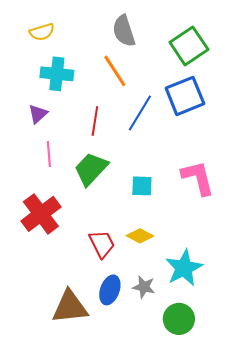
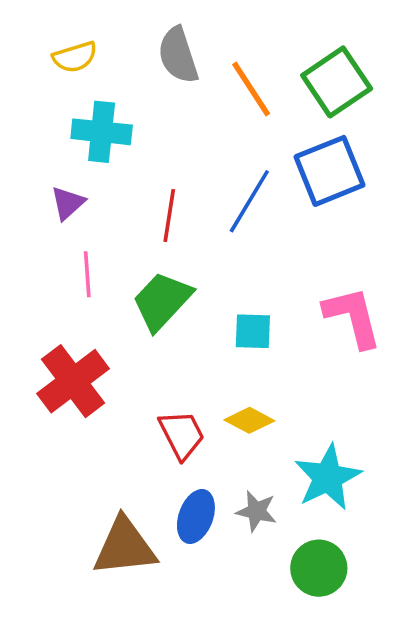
gray semicircle: (124, 31) -> (178, 55), moved
orange line: (115, 71) -> (251, 89), moved

